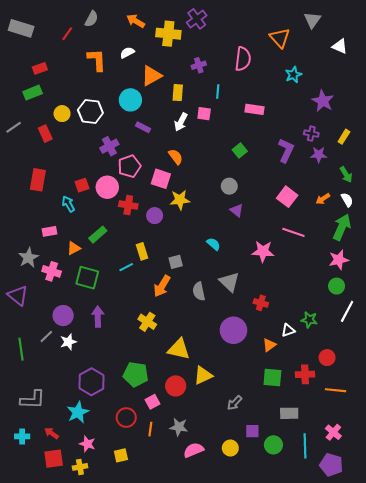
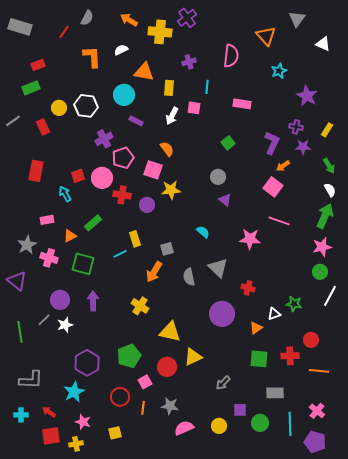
orange triangle: (151, 76) -> (144, 72), turned 40
orange arrow: (323, 199) -> (283, 166), moved
green pentagon: (136, 374) -> (129, 356), turned -30

